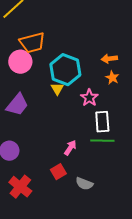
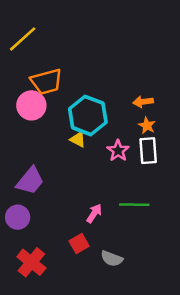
yellow triangle: (57, 89) -> (78, 139), turned -32
purple trapezoid: (17, 105) -> (30, 181), moved
white rectangle: (102, 122) -> (148, 151), moved

